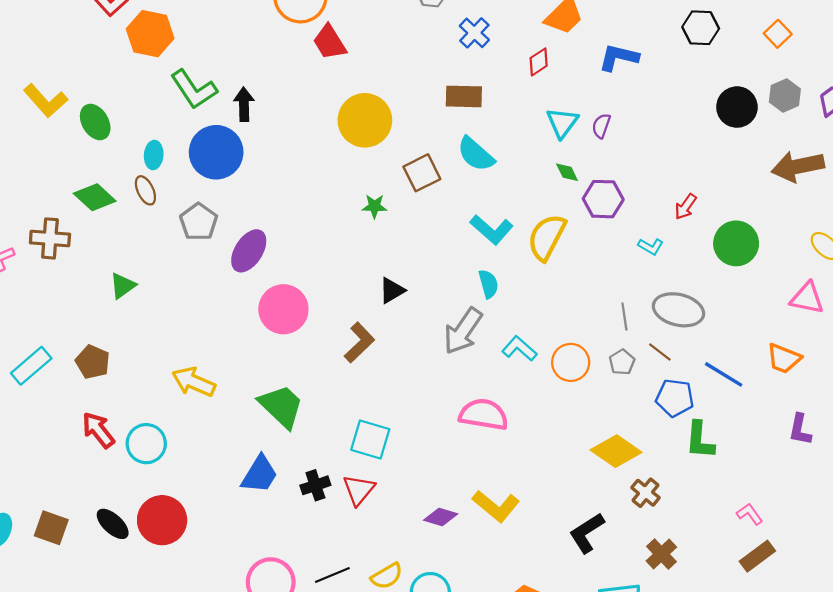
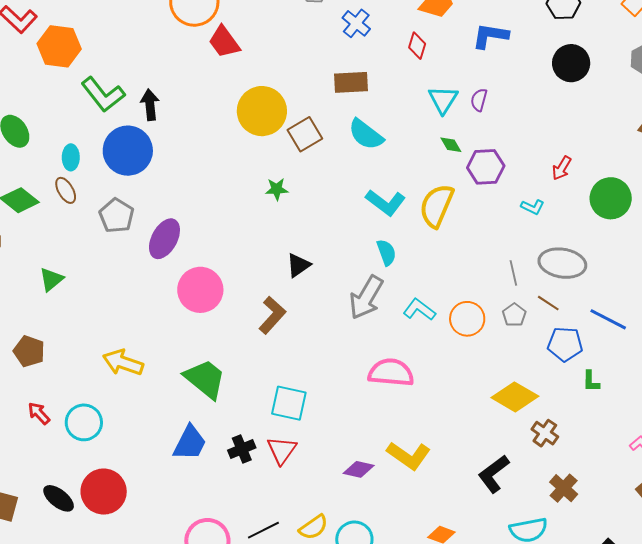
red diamond: (539, 62) -> (417, 46), turned -36
black circle: (737, 107) -> (571, 63), moved
brown square: (422, 173) -> (305, 134), moved
red arrow: (98, 430) -> (39, 413), size x0.7
green L-shape: (700, 440) -> (591, 381), size x0.6

